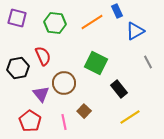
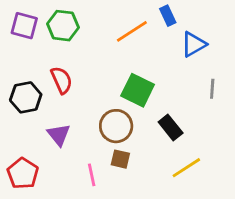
green hexagon: (55, 23) -> (63, 26), moved
gray line: (148, 62) -> (212, 89), turned 32
brown circle: (64, 83) -> (116, 126), moved
brown square: (84, 111) -> (120, 159), turned -32
red pentagon: (30, 121) -> (23, 173), moved

